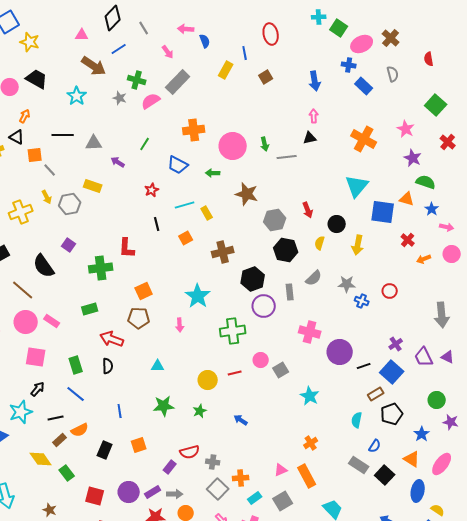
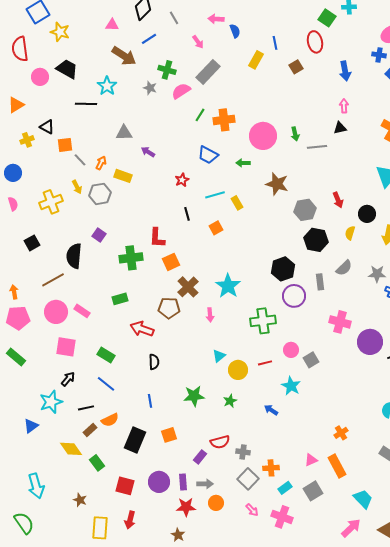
green square: (339, 28) -> (327, 18), moved
red ellipse: (271, 34) -> (315, 42), moved
orange arrow: (25, 116) -> (101, 163), moved
black line: (63, 135) -> (86, 104), moved
green line: (145, 144) -> (200, 115), moved
brown cross: (223, 252) -> (188, 287), moved, turned -30
black semicircle: (44, 266) -> (74, 256), turned 40
brown line: (23, 290) -> (53, 280), turned -70
orange square: (144, 291) -> (171, 262), moved
green rectangle: (76, 365) -> (106, 355), turned -42
black semicircle: (108, 366) -> (154, 362), moved
cyan triangle: (158, 366) -> (219, 356), moved, turned -40
cyan star: (310, 396) -> (291, 386), moved
black rectangle: (105, 450) -> (135, 440), size x1.4
purple rectangle: (153, 492) -> (183, 482), turned -63

